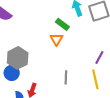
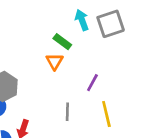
purple line: (99, 58) -> (92, 83), moved

